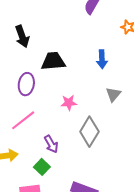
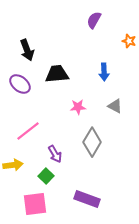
purple ellipse: (26, 84) -> (20, 84), moved, turned -60
gray triangle: (113, 94) -> (115, 106), turned -42
pink star: (69, 103) -> (78, 107), moved

